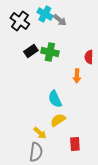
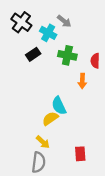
cyan cross: (45, 14) -> (48, 33), moved
green cross: (50, 52) -> (67, 55), moved
yellow semicircle: (58, 120) -> (50, 118), moved

